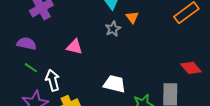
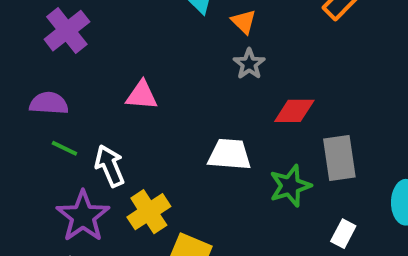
gray star: (113, 29) -> (249, 64), moved
red diamond: (191, 68) -> (294, 111), moved, turned -40

